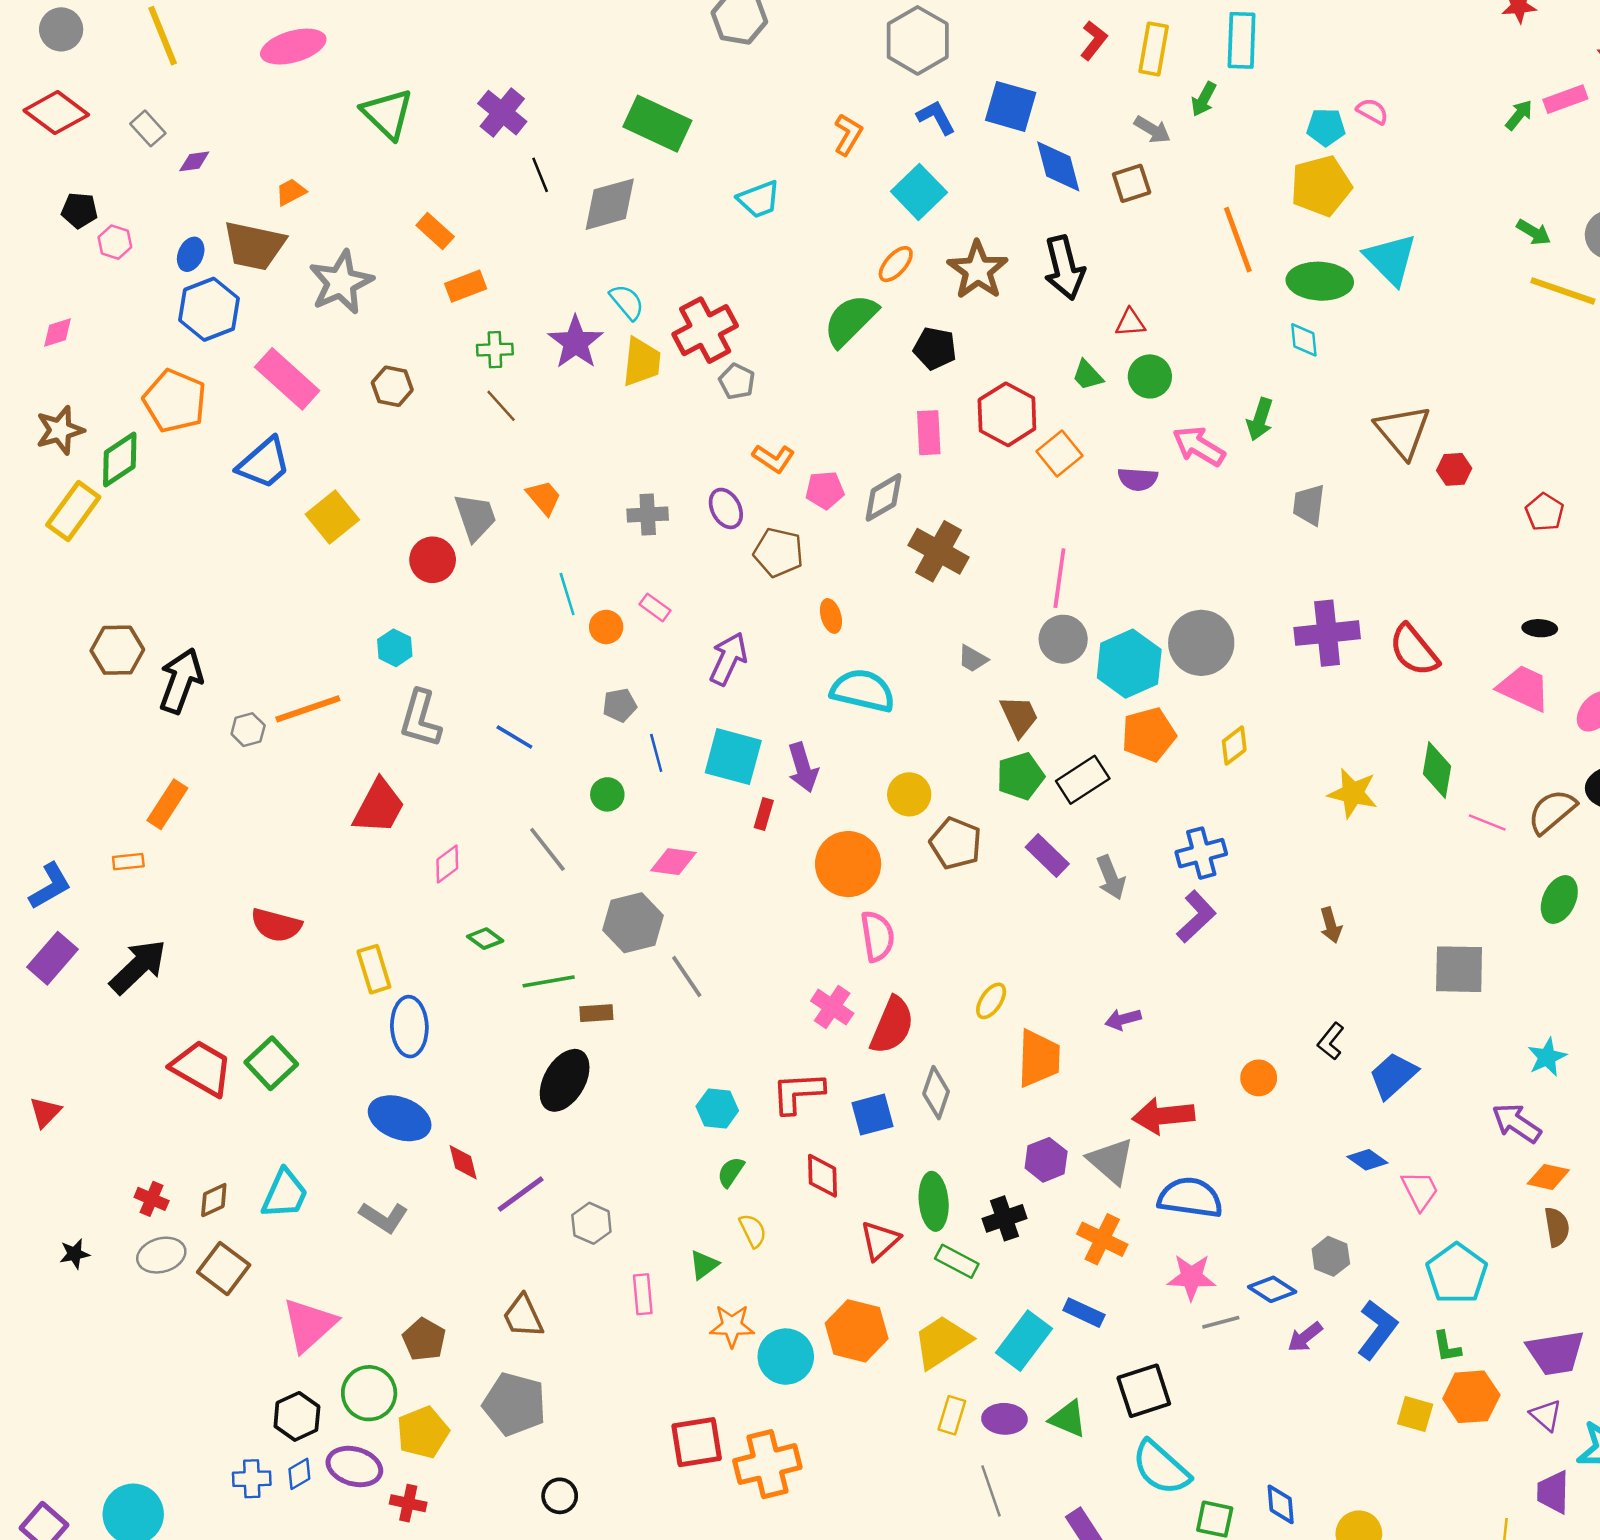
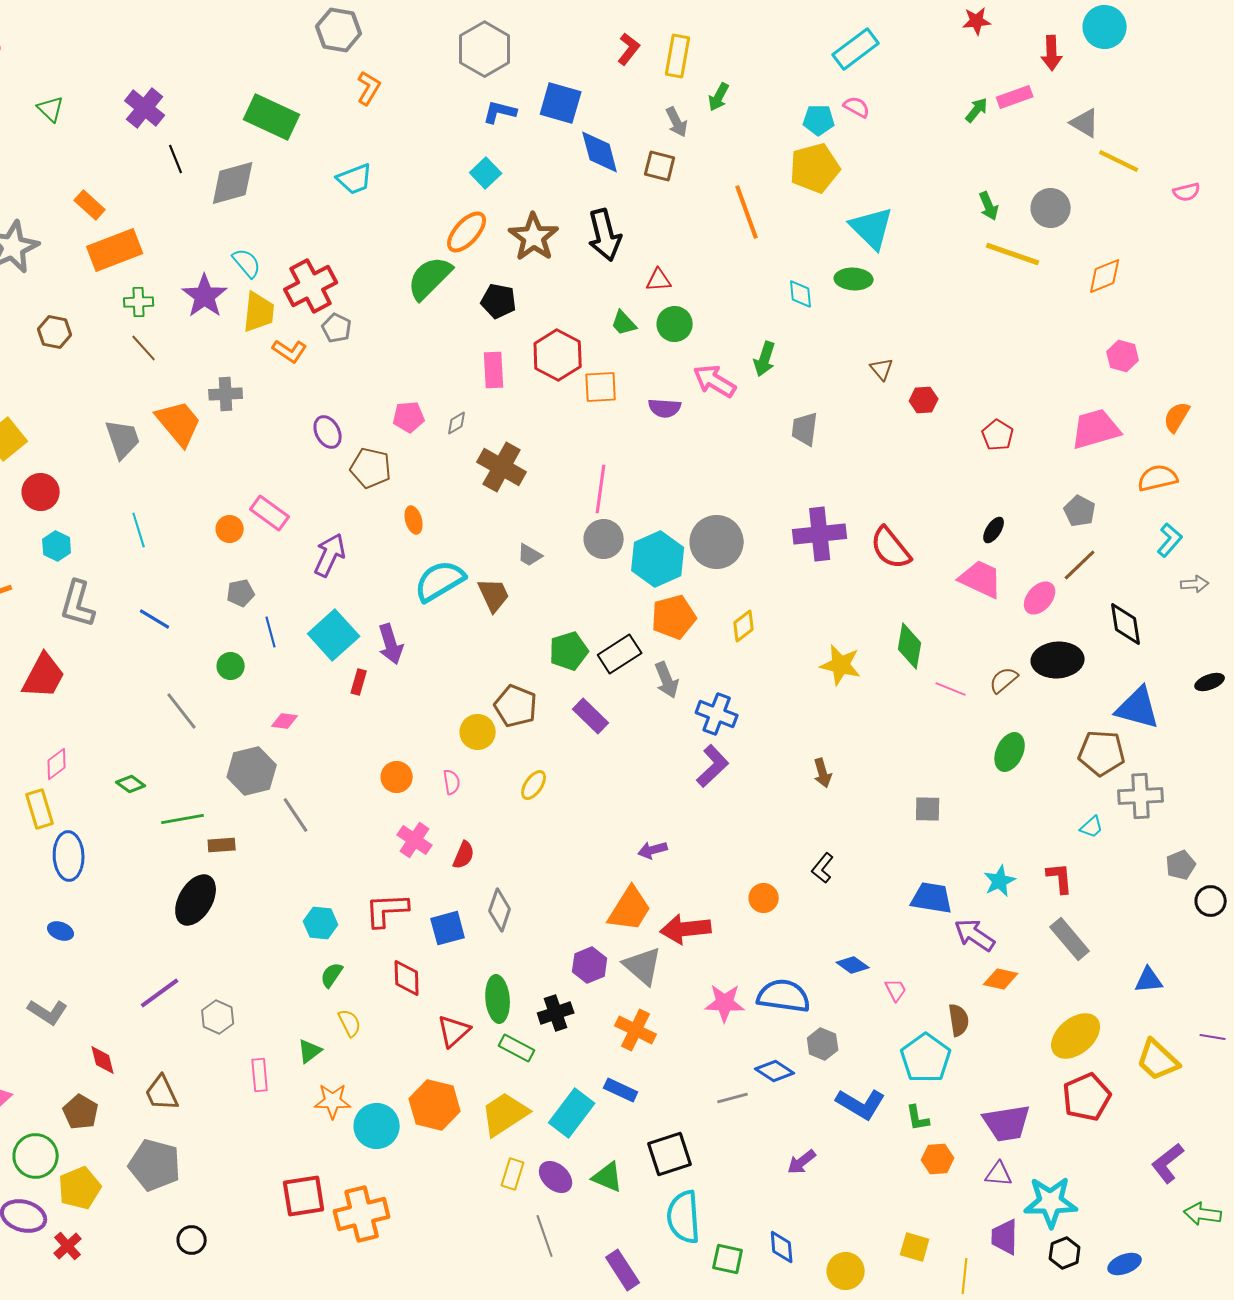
cyan rectangle: (1242, 40) -> (856, 49), moved, turned 51
green triangle: (387, 114) -> (51, 109), size x0.6
blue L-shape: (936, 117) -> (500, 112), turned -48
gray arrow: (1152, 130) -> (677, 122), turned 32
orange L-shape: (848, 135) -> (369, 88), moved
brown square: (1132, 183) -> (660, 166), turned 32
cyan square: (919, 192) -> (486, 173), size x0.7
green arrow: (1534, 232) -> (989, 206), turned 36
orange ellipse: (896, 264) -> (467, 232), size x1.4
green ellipse: (1320, 281) -> (854, 279), moved, size x0.7
orange rectangle: (466, 286) -> (115, 250), size x1.6
brown triangle: (1403, 431) -> (882, 369), size x0.5
orange square: (1059, 453) -> (601, 387), turned 36
orange L-shape: (774, 458) -> (290, 351), moved
orange trapezoid: (544, 497) -> (179, 423), size x1.6
gray diamond: (884, 497) -> (457, 423), size x0.6
gray cross: (648, 515) -> (226, 394), moved
red circle: (433, 560) -> (41, 492), moved
cyan line: (567, 594) -> (139, 530), moved
pink rectangle: (655, 607) -> (270, 513), size x1.5
black ellipse: (1540, 628) -> (994, 530), turned -60
cyan semicircle: (863, 691) -> (440, 581), turned -44
brown trapezoid: (1019, 716) -> (494, 595), moved
cyan square: (733, 757) -> (334, 635), turned 33
yellow circle: (909, 794) -> (478, 732), moved
brown semicircle: (1552, 812) -> (1004, 680), size x0.7
blue cross: (1201, 853) -> (717, 714), turned 36
pink diamond: (673, 862) -> (285, 721), size x0.7
pink diamond: (447, 864) -> (57, 764), moved
orange circle: (848, 864) -> (397, 777), moved, size x0.6
gray arrow: (1111, 877) -> (667, 680), moved
pink semicircle: (877, 936) -> (452, 782), size x0.6
gray square: (1459, 969) -> (928, 809), size x0.6
yellow ellipse: (991, 1001) -> (534, 785), moved
red semicircle: (892, 1025) -> (464, 855), size x0.6
orange trapezoid: (1039, 1058) -> (630, 909), moved, turned 30
blue trapezoid: (1393, 1075) -> (932, 898), moved, turned 51
blue ellipse: (400, 1118) -> (61, 931), size x0.5
red diamond: (463, 1162) -> (103, 1060), moved
pink trapezoid: (1420, 1190) -> (896, 990), size x0.7
blue semicircle: (1190, 1198) -> (784, 996), moved
brown semicircle: (1557, 1227) -> (959, 1020), moved
pink star: (1191, 1277) -> (725, 1003), moved
blue L-shape: (1377, 1330) -> (861, 1104), turned 84
purple arrow: (1305, 1337) -> (802, 1162), moved
orange hexagon: (1471, 1397) -> (938, 1159), size x0.7
yellow square: (1415, 1414) -> (915, 1247), moved
purple triangle: (1546, 1415) -> (999, 1174), turned -36
purple ellipse: (1004, 1419) -> (556, 1177), turned 40
cyan semicircle: (1161, 1468) -> (684, 1217), turned 44
red cross: (408, 1503) -> (68, 1246), turned 36

